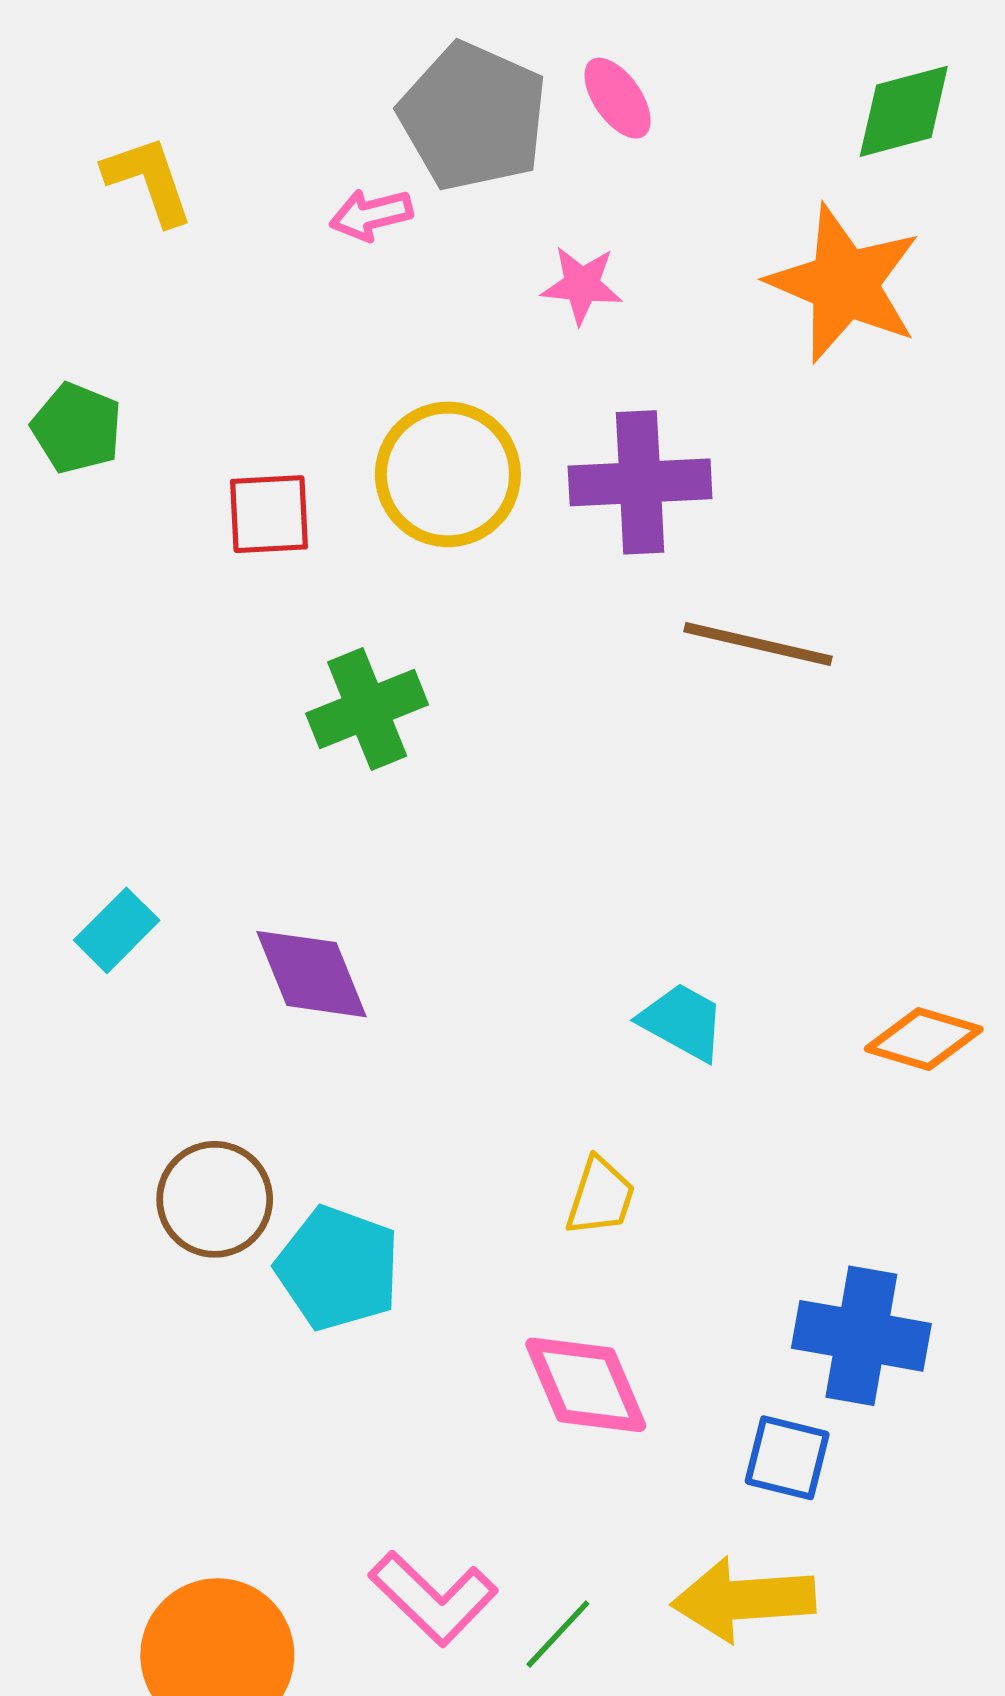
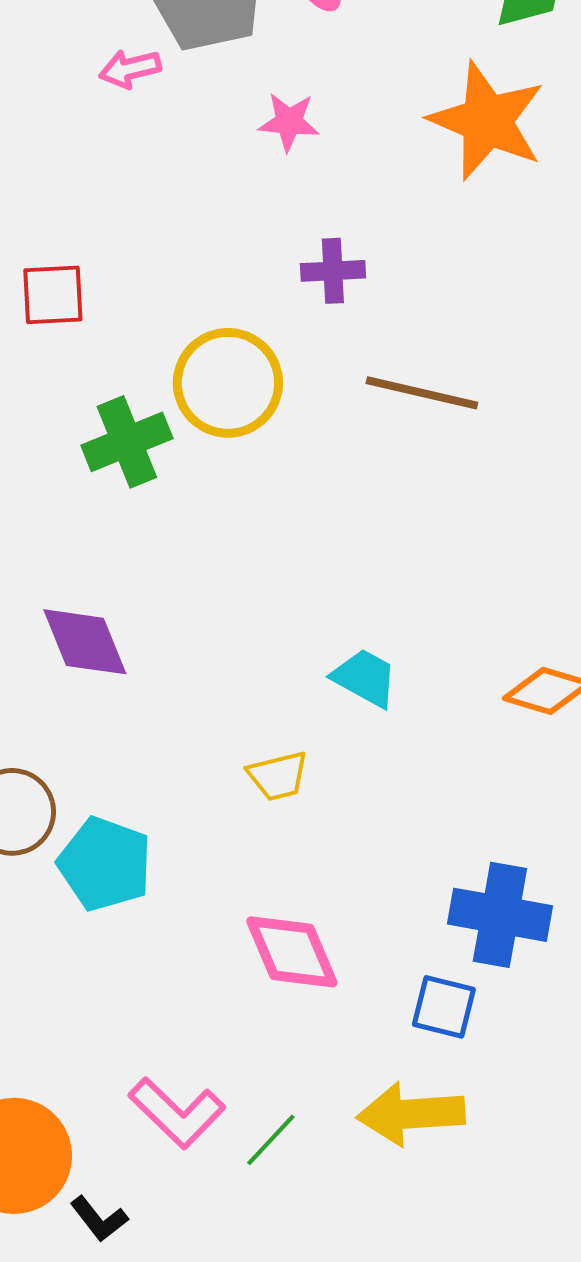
yellow circle: (448, 474) -> (228, 383), moved
purple cross: (640, 482) -> (333, 271), size x0.6
yellow trapezoid: (600, 1197) -> (278, 776), moved, turned 58

